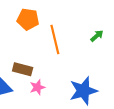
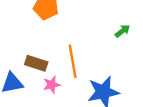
orange line: (55, 39) -> (73, 61), moved

